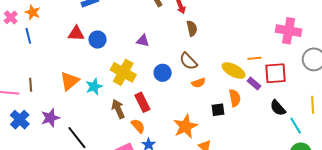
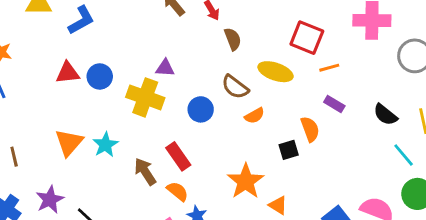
yellow ellipse: (234, 71) -> (276, 72), moved
yellow cross: (123, 72) -> (145, 97), moved
red square: (276, 73) -> (307, 38), moved, turned 35
black semicircle: (278, 108) -> (385, 115), moved

